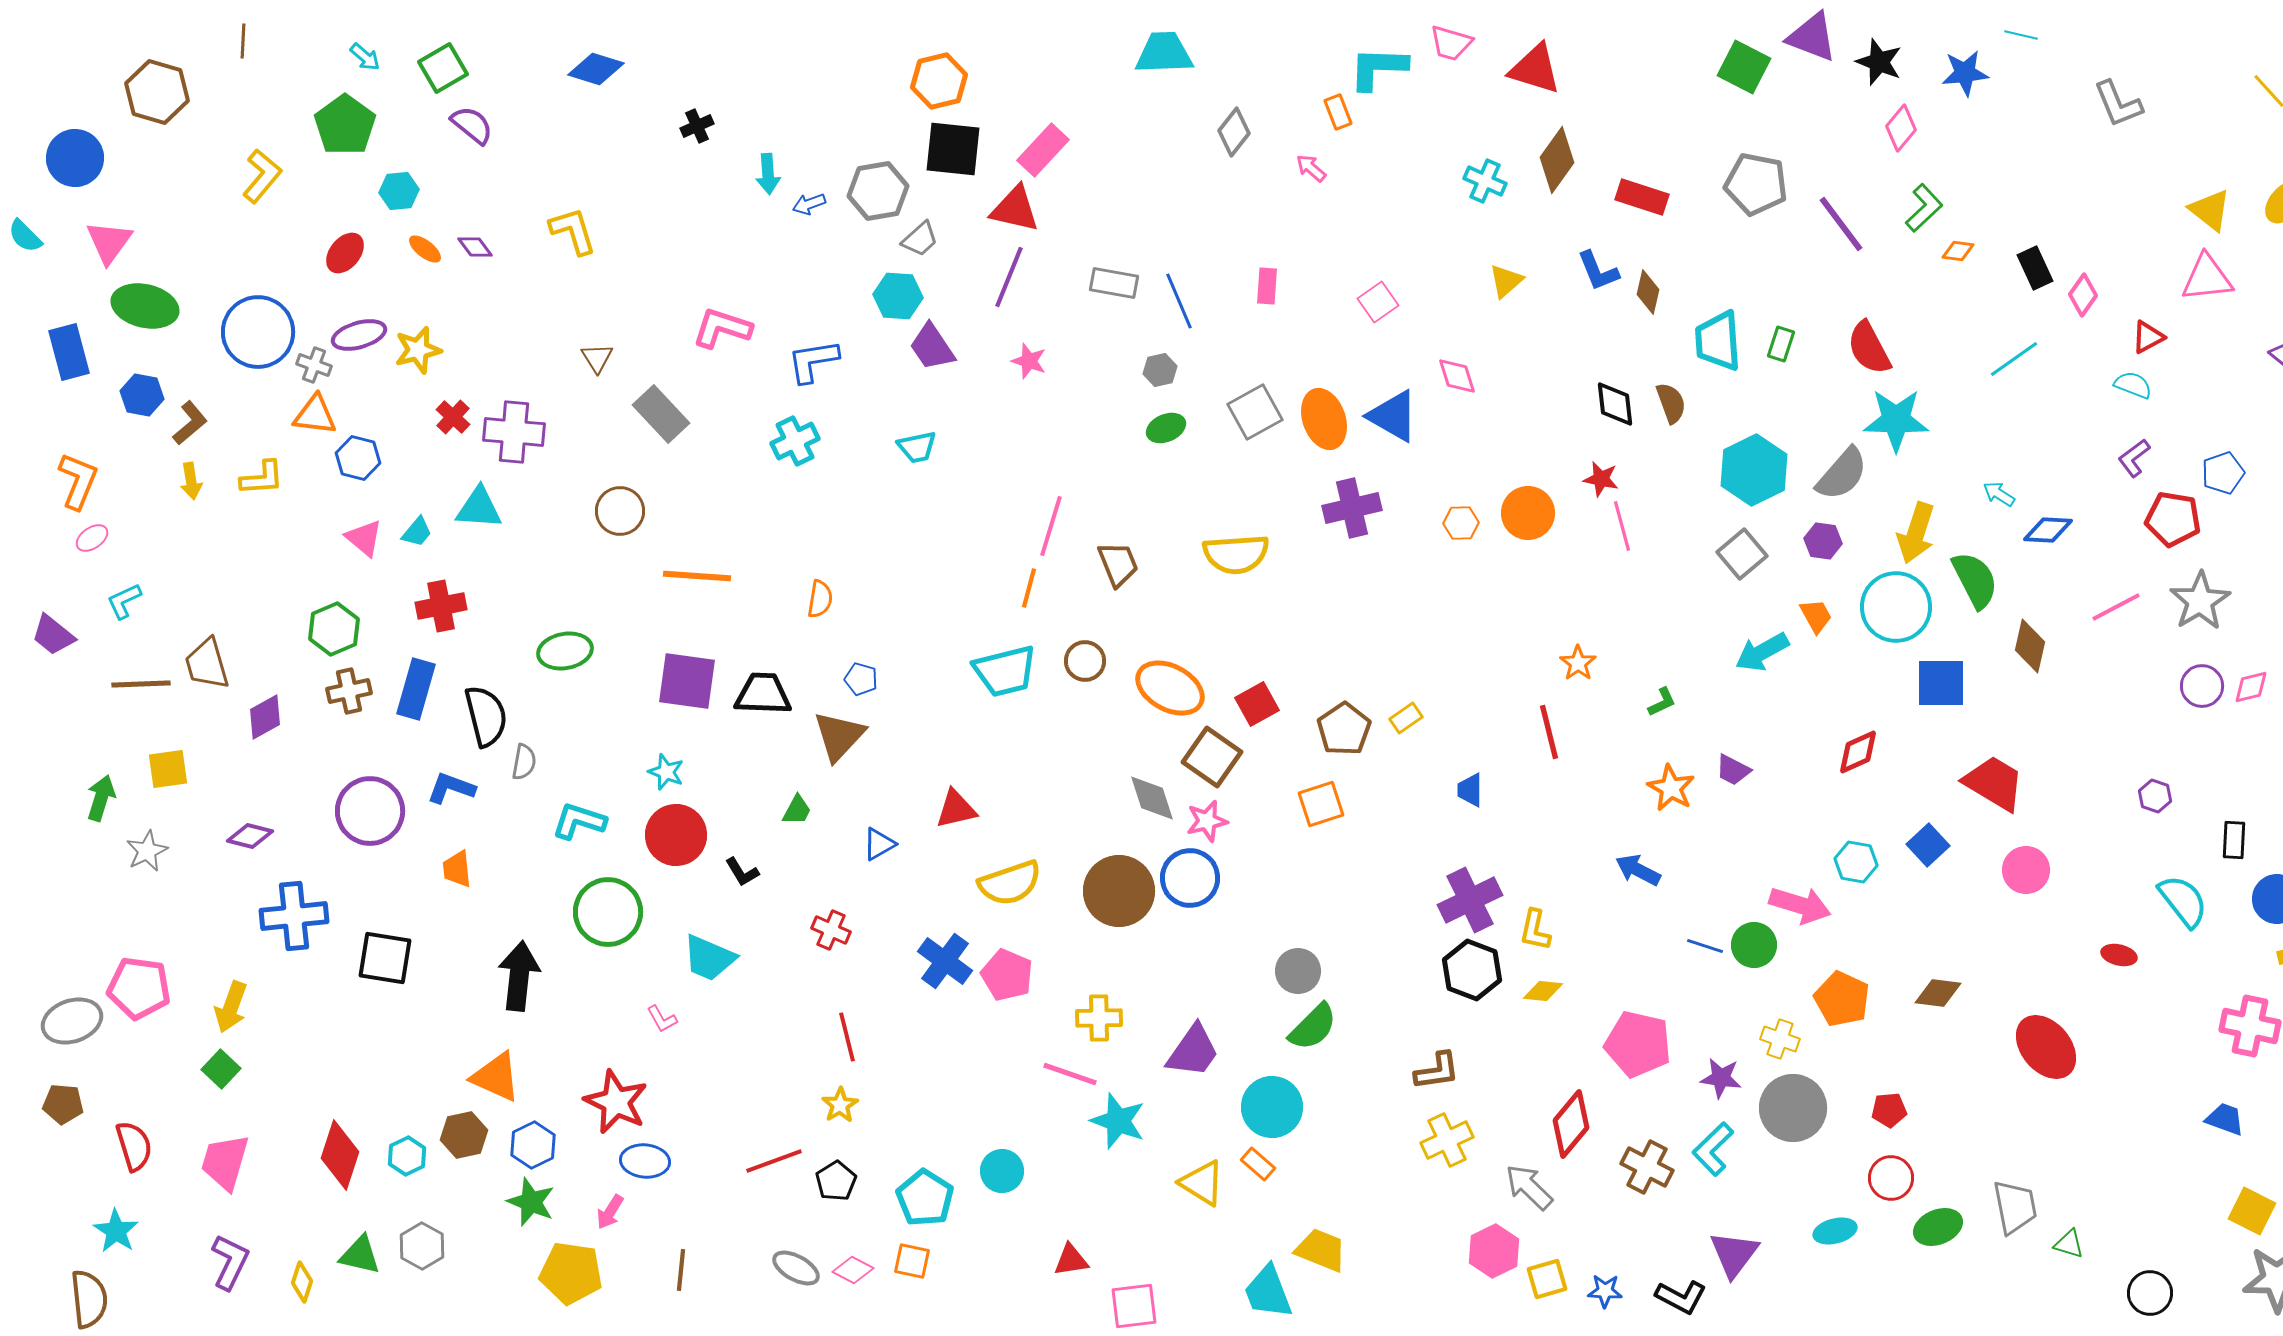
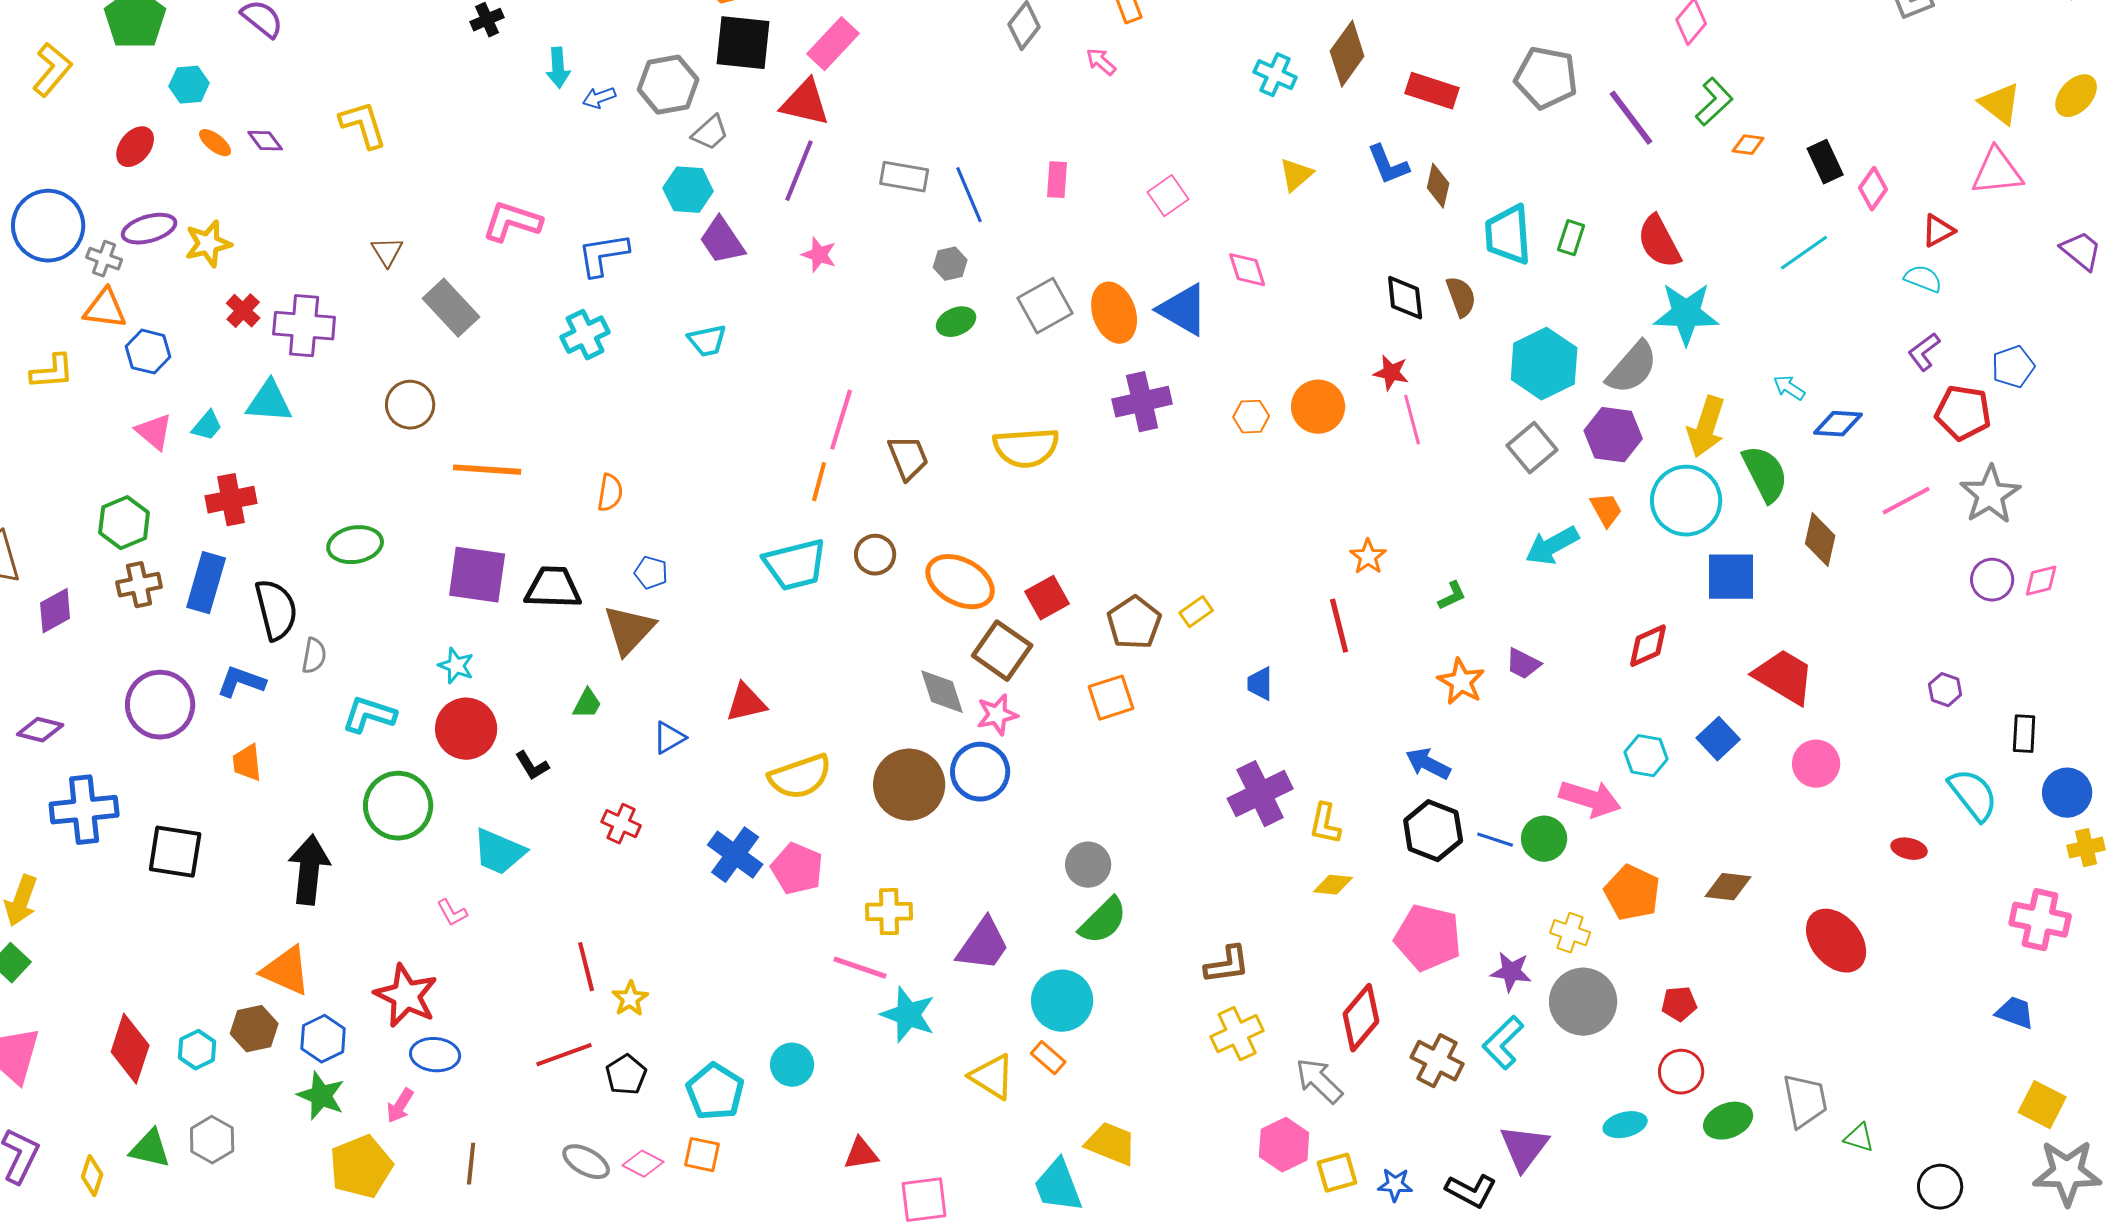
purple hexagon: (1823, 541) -> (1613, 435), size x1.5
black hexagon: (1472, 970) -> (1433, 831), moved
red line: (847, 1037) -> (586, 967), moved
yellow pentagon: (571, 1273) -> (361, 1167), turned -30

